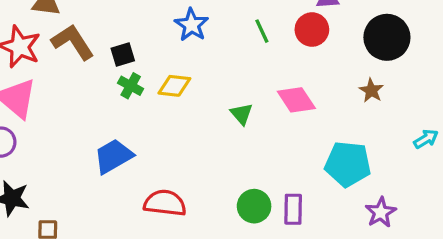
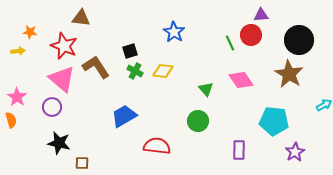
green line: (262, 31) -> (230, 43), moved
brown L-shape: (73, 42) -> (96, 67), moved
brown star: (371, 90) -> (289, 74), size x1.8
green circle: (254, 206) -> (198, 121), moved

